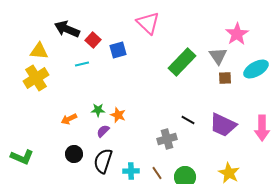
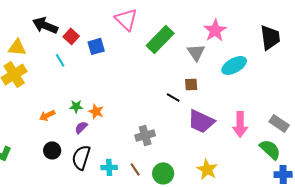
green rectangle: (182, 62) -> (160, 39), moved
cyan line: (82, 64) -> (60, 60), turned 72
brown square: (225, 78) -> (191, 84), moved
black line: (188, 120) -> (173, 97), moved

